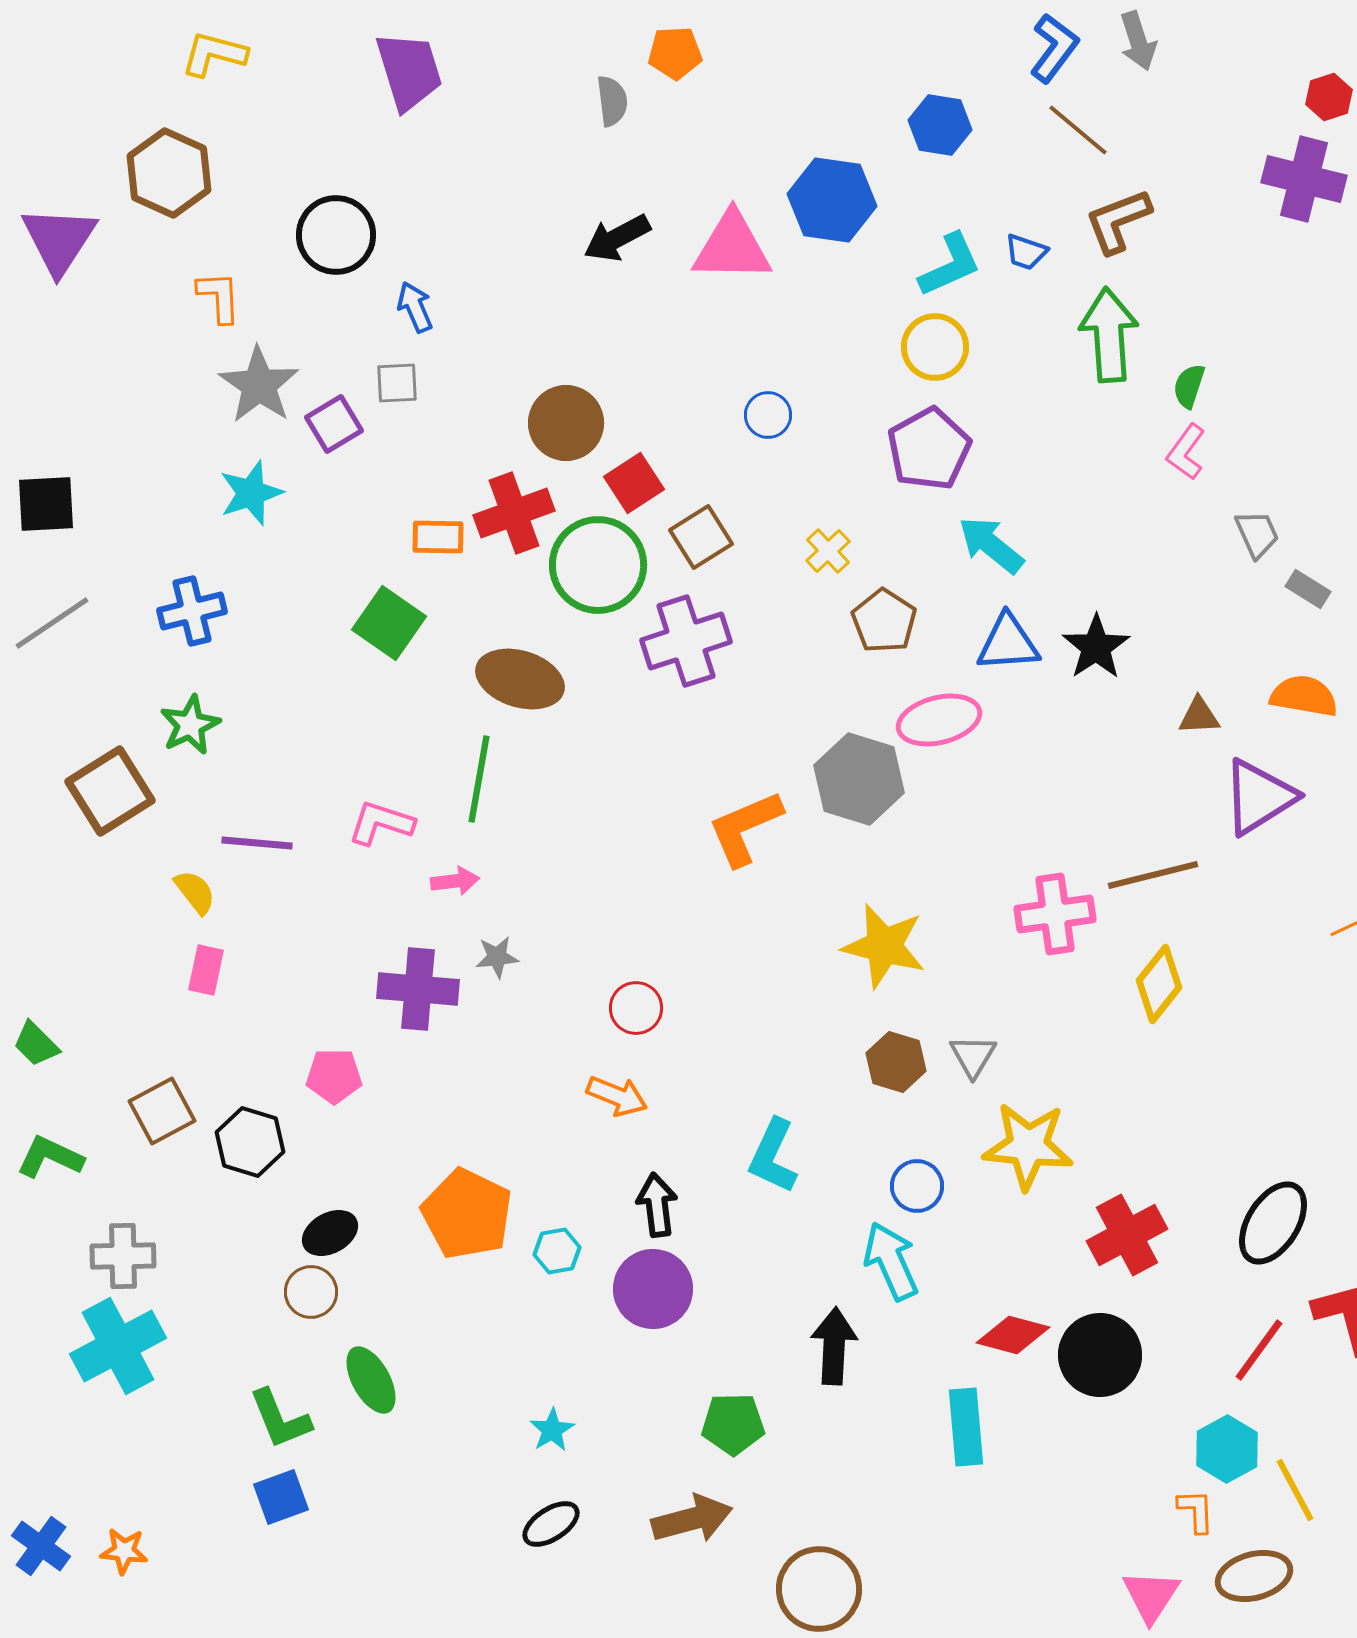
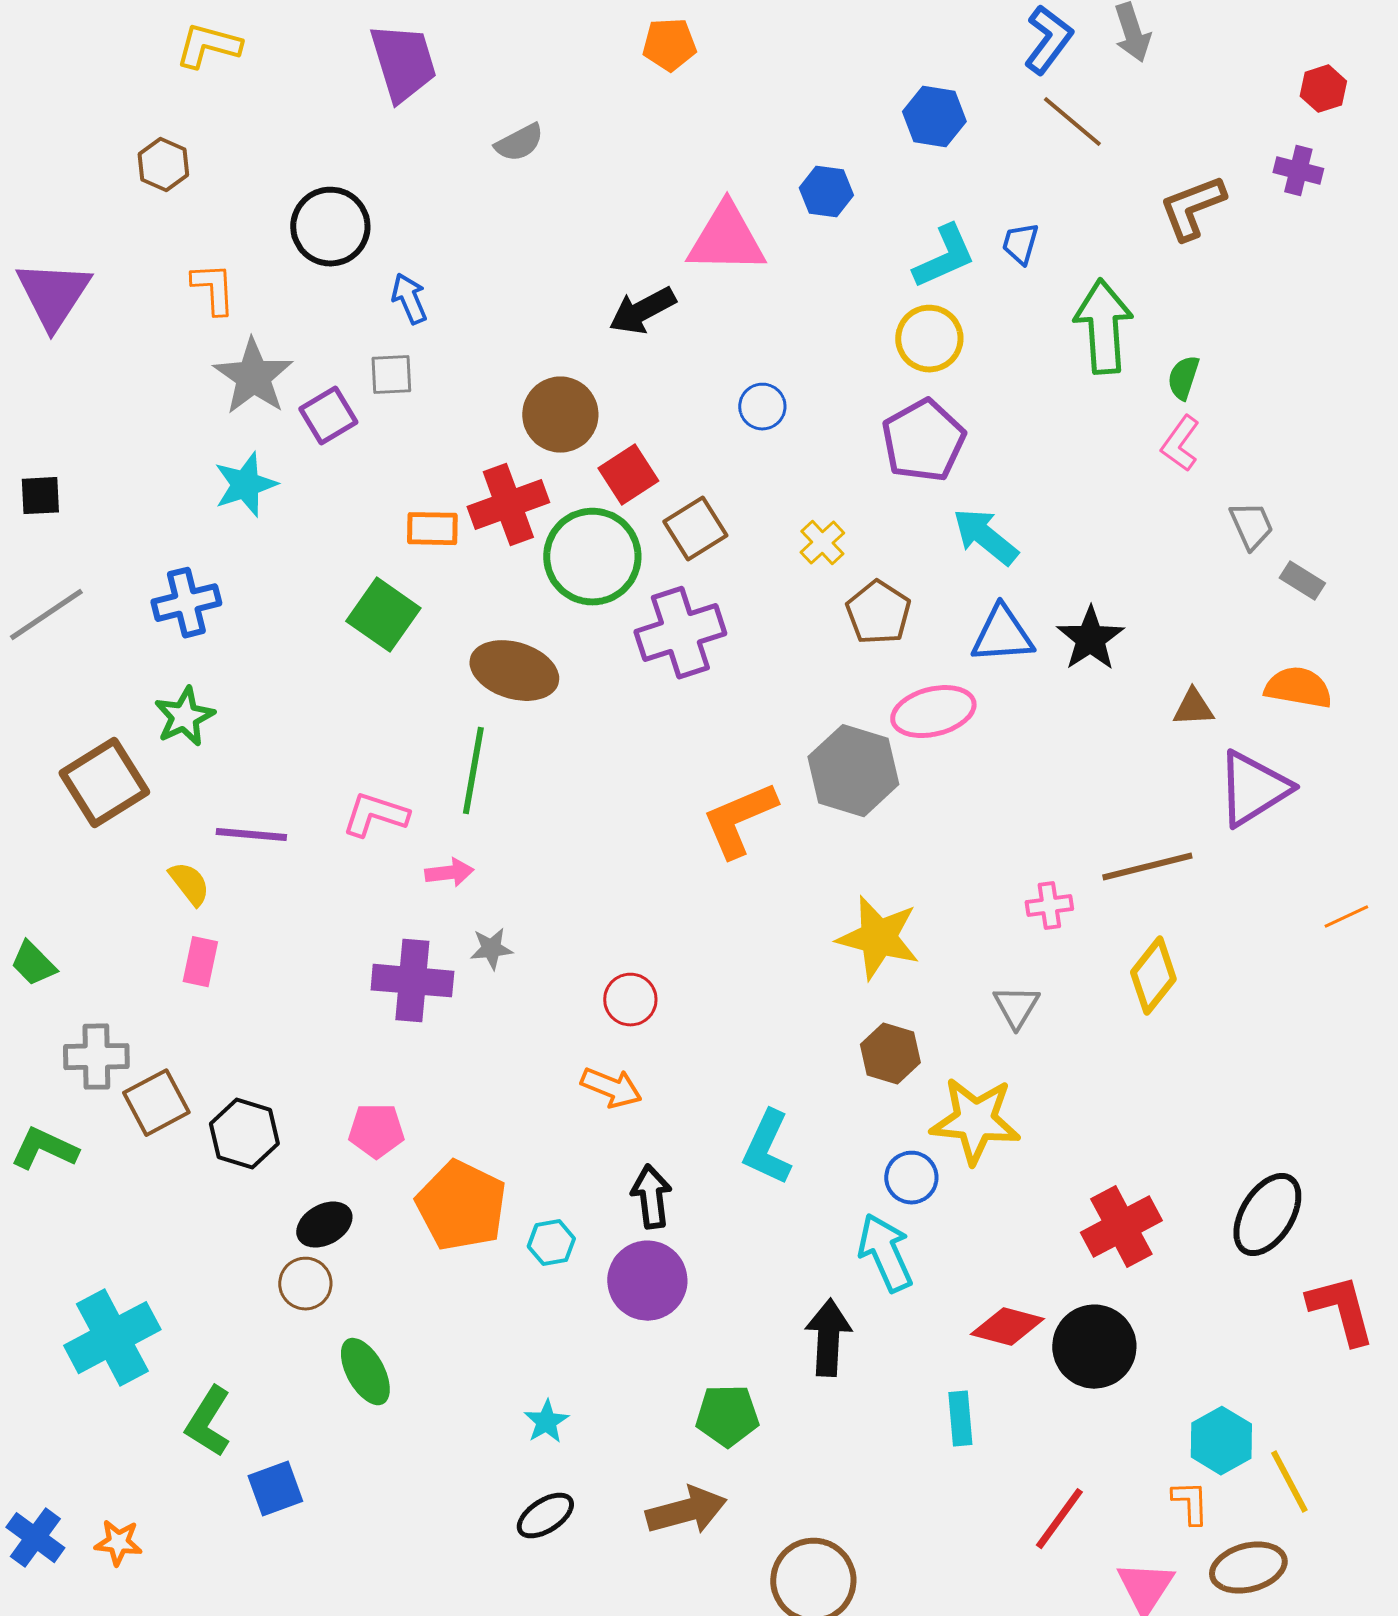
gray semicircle: (612, 101) -> (519, 143), moved, turned 69
brown hexagon: (169, 173) -> (163, 165), size x0.6
purple cross: (1304, 179) -> (1298, 171), size x0.6
blue hexagon: (832, 200) -> (826, 192), size x0.6
brown L-shape: (1118, 221) -> (1192, 208), moved
black arrow: (617, 238) -> (642, 311), moved
purple triangle: (59, 240) -> (53, 295), moved
blue trapezoid: (1026, 252) -> (1020, 244), turned 87
black square: (46, 504) -> (40, 496), size x0.7
pink cross: (1055, 914) -> (1049, 906), size x0.6
green trapezoid: (36, 1044) -> (33, 964), moved
gray triangle: (973, 1056) -> (1016, 1007), moved
pink pentagon: (334, 1076) -> (376, 1131), moved
yellow star: (1028, 1146) -> (975, 1121), moved
gray cross: (123, 1256) -> (96, 1057), moved
red line: (1259, 1350) -> (1059, 1519), moved
green L-shape: (280, 1419) -> (208, 1422), moved, turned 54
cyan rectangle: (966, 1427) -> (960, 1419), size x0.7

